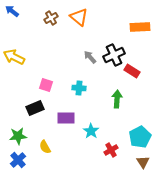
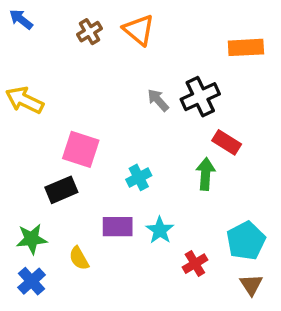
red rectangle: (132, 71) -> (227, 142), moved
pink square: (46, 85) -> (81, 149), size x1.5
cyan cross: (79, 88) -> (139, 177), moved, turned -32
purple rectangle: (66, 118) -> (118, 227), moved

